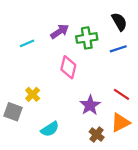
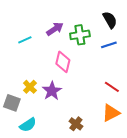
purple star: (90, 105) -> (52, 91), moved
cyan semicircle: (50, 129) -> (28, 125), moved
brown cross: (97, 135) -> (76, 124), moved

